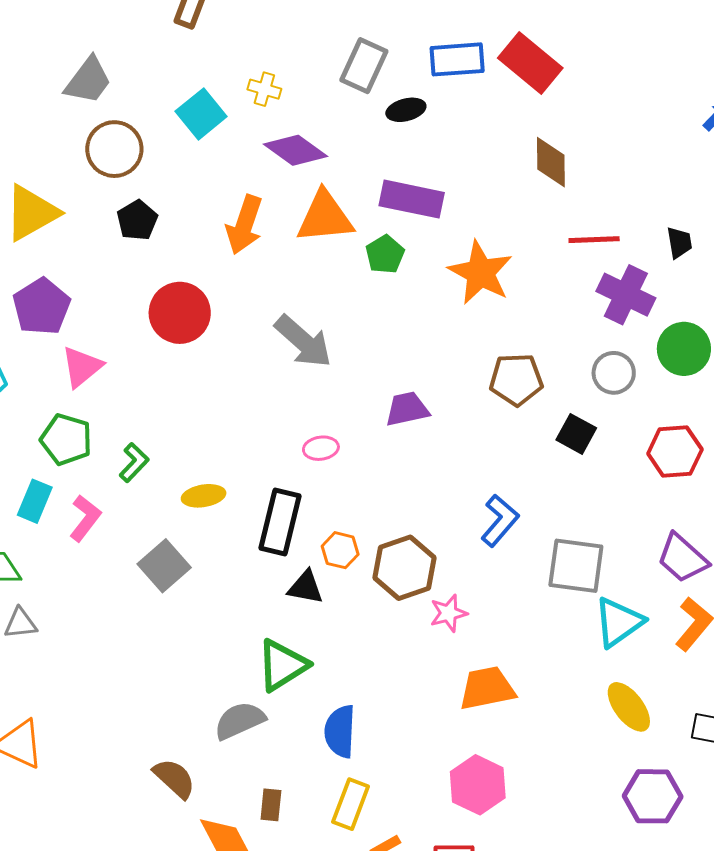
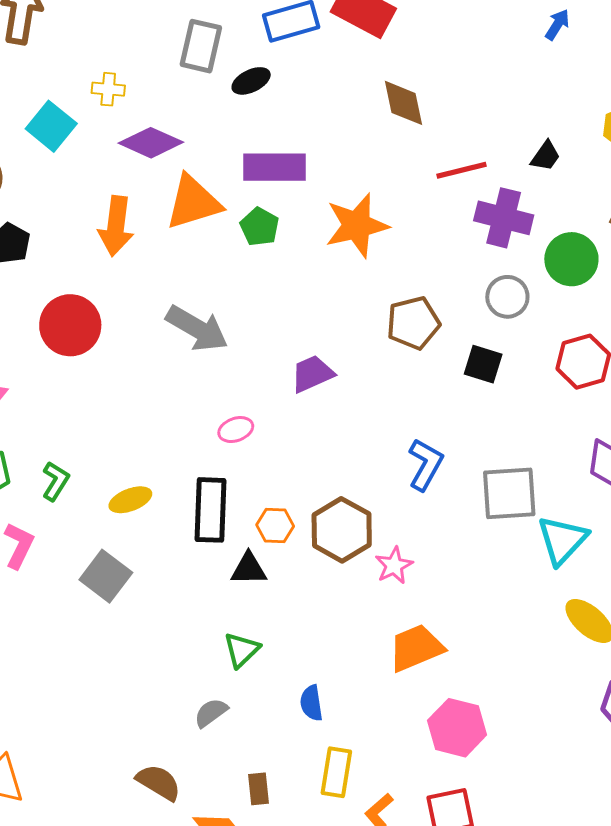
black trapezoid: (679, 243) -> (546, 156), turned 56
orange star: (480, 273) -> (357, 225), turned -30
green triangle: (282, 665) -> (242, 650), size x0.7
orange trapezoid: (487, 688) -> (416, 648), moved
gray semicircle: (240, 721) -> (211, 713), size x0.7
blue semicircle: (340, 731) -> (311, 703), size x0.7

